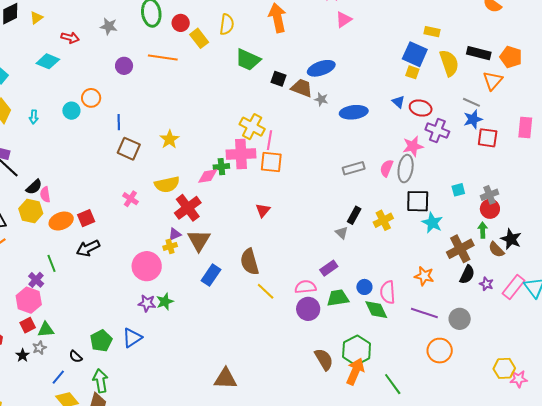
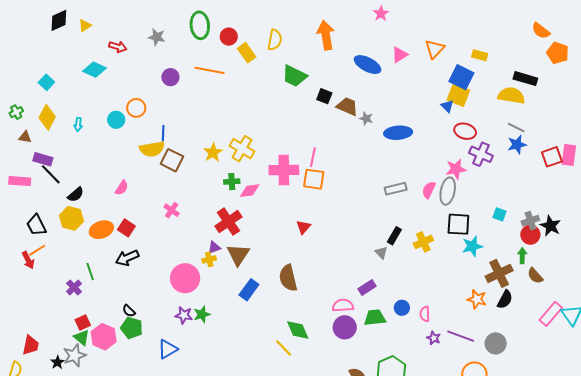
pink triangle: (344, 20) -> (400, 55), moved
orange pentagon: (511, 57) -> (558, 53), moved
yellow semicircle: (449, 63) -> (511, 96), moved, turned -64
blue ellipse: (321, 68) -> (368, 65), moved, turned 44
yellow square: (412, 72) -> (458, 95), size x1.6
orange triangle: (493, 81) -> (435, 49), moved
blue triangle: (398, 102) -> (447, 106), moved
yellow cross: (252, 127) -> (242, 149), moved
red square: (488, 138) -> (552, 157), moved, turned -30
green cross: (221, 167) -> (232, 182), moved
yellow semicircle: (167, 184) -> (152, 149), moved
cyan square: (458, 190) -> (500, 214), turned 32
pink semicircle: (45, 195) -> (122, 188), moved, turned -140
red square: (86, 218) -> (126, 228), turned -36
cyan star: (432, 223) -> (472, 246), turned 30
black star: (511, 239) -> (550, 226), moved
orange star: (424, 276) -> (477, 299), moved
purple star: (486, 284) -> (434, 338), moved
yellow line: (266, 291) -> (284, 348), moved
pink semicircle: (388, 292) -> (425, 314), size x0.7
pink hexagon: (29, 300) -> (104, 337), moved
green diamond: (376, 310) -> (298, 330), moved
red square: (28, 325) -> (83, 323), moved
green triangle: (46, 330) -> (82, 338), turned 42
green pentagon: (101, 341) -> (132, 328), moved, turned -30
gray star: (39, 348) -> (75, 355), size x1.6
black semicircle: (76, 357) -> (129, 311), moved

